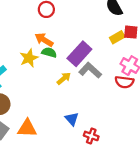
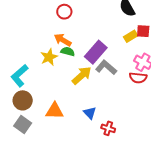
yellow arrow: (64, 78) -> (82, 75), size x1.5
orange triangle: (27, 128) -> (55, 111), moved

